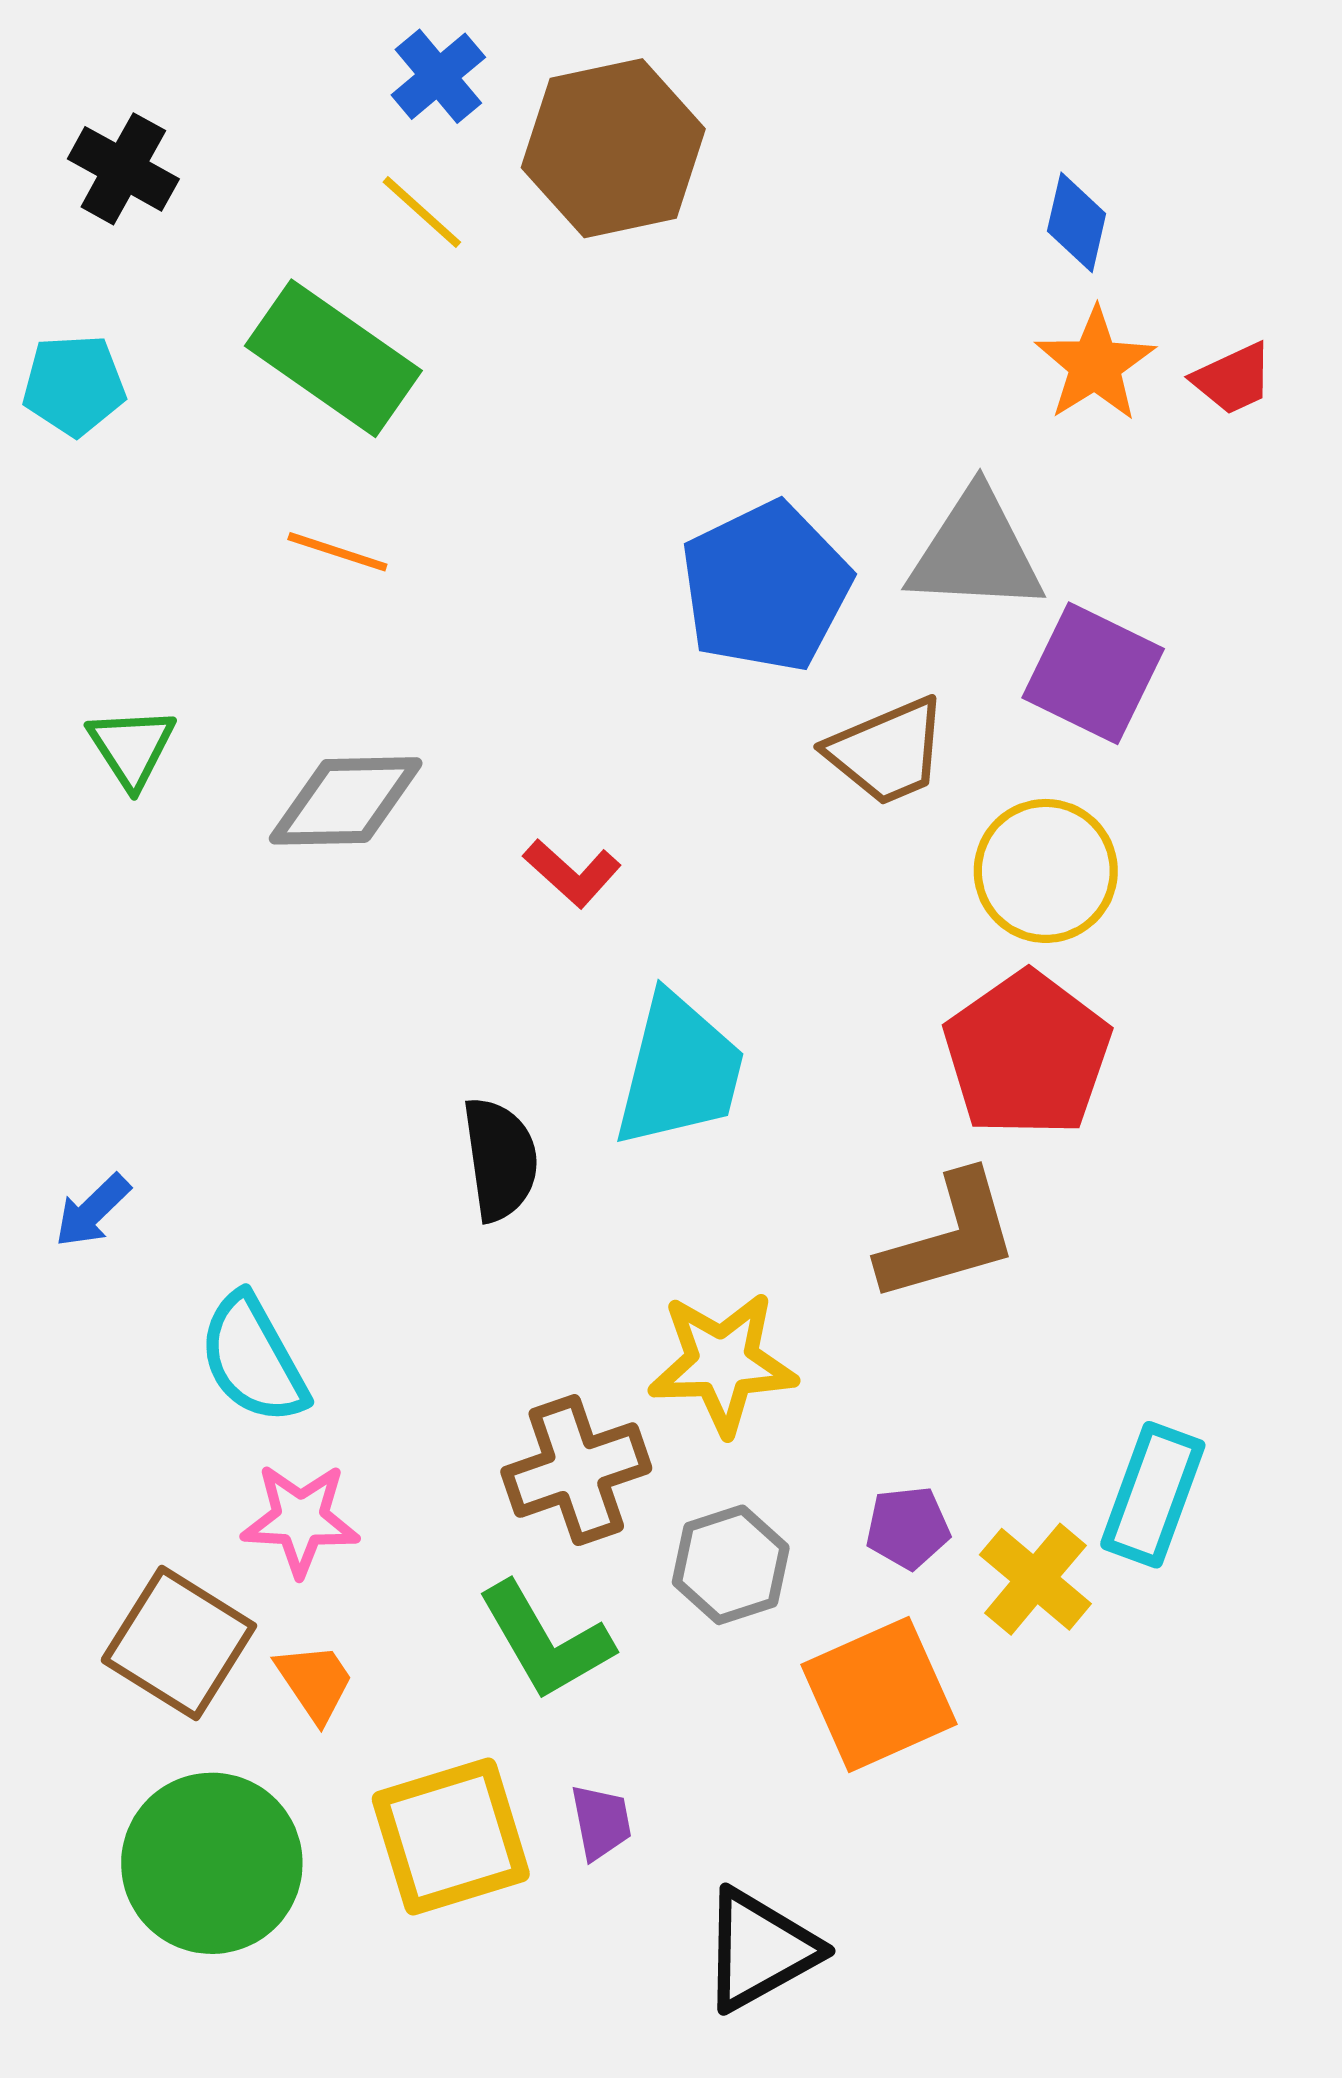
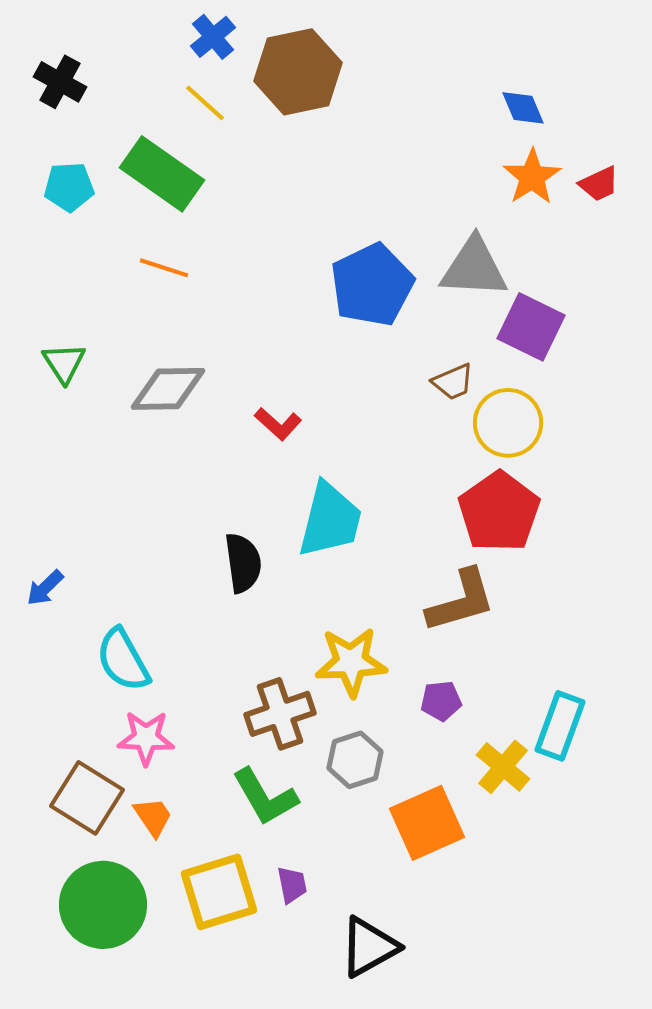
blue diamond: (1077, 222) -> (523, 108), turned -36
cyan pentagon: (74, 385) -> (69, 187), moved
brown trapezoid: (887, 751) -> (453, 382), moved, size x0.7
purple pentagon: (908, 1528) -> (441, 701), moved

